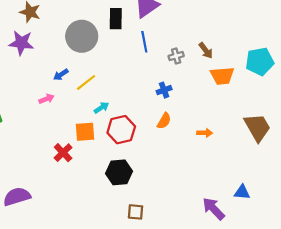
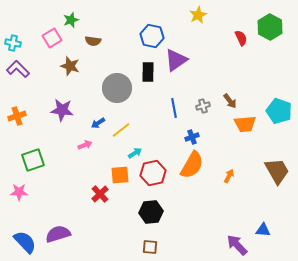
blue line: (144, 42) -> (174, 108), moved
purple star: (21, 43) -> (62, 110), moved
cyan pentagon: (260, 62) -> (279, 111), turned 30
orange semicircle: (164, 121) -> (192, 165), size x1.8
orange arrow: (205, 133) -> (229, 176), turned -64
brown square: (135, 212) -> (150, 247), moved

